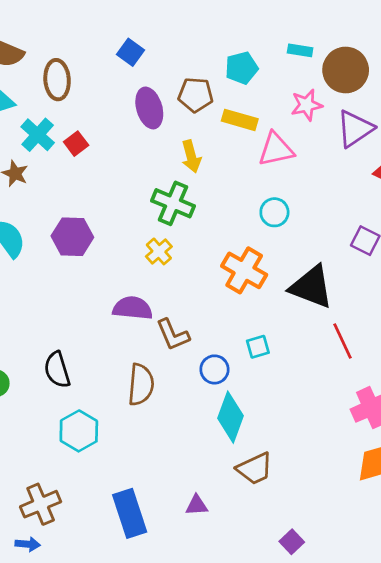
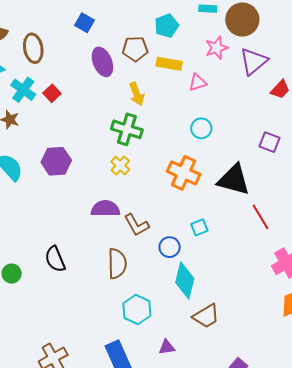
pink triangle: (276, 149) -> (198, 82), size x0.7
cyan hexagon: (79, 431) -> (137, 310), moved

